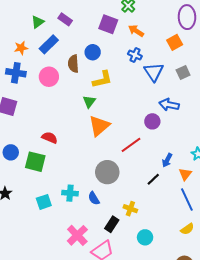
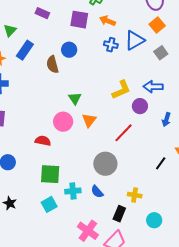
purple rectangle: (65, 19) -> (42, 13), moved
orange square: (175, 42) -> (157, 25), moved
blue triangle: (154, 72) -> (135, 40), moved, turned 45
pink circle: (49, 77) -> (63, 122), moved
yellow L-shape: (102, 79) -> (121, 90), moved
orange triangle: (99, 126) -> (89, 120), size x0.7
blue arrow: (167, 160) -> (166, 120), moved
green square: (35, 162) -> (50, 174), moved
black line: (153, 179) -> (161, 163), moved

